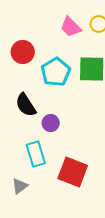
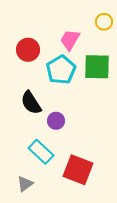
pink trapezoid: (71, 27) -> (70, 40), moved, turned 75
cyan rectangle: (36, 154) -> (41, 152), turned -30

